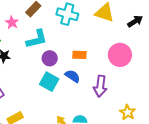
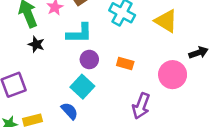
black arrow: (135, 21) -> (198, 53), moved
blue semicircle: (73, 76) -> (69, 111), moved

